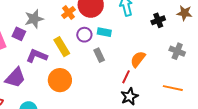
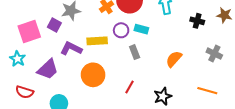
black cross: (158, 20) -> (197, 21), turned 32
yellow rectangle: (62, 47) -> (97, 41), turned -66
red line: (126, 77) -> (129, 87), moved

